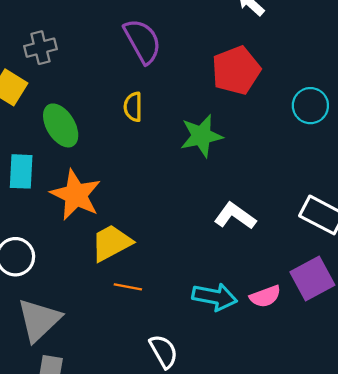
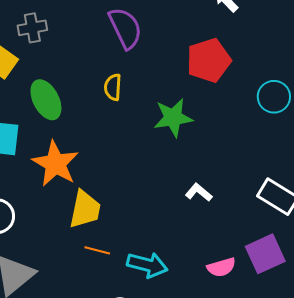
white L-shape: (235, 216) -> (199, 192), size x0.7
yellow trapezoid: (111, 243) -> (85, 209), turned 126
cyan arrow: (215, 297) -> (147, 265), moved

